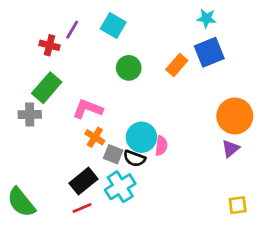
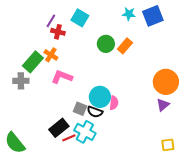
cyan star: (207, 18) -> (129, 14), moved
red cross: (50, 45) -> (58, 32), moved
blue square: (209, 52) -> (153, 16), moved
green circle: (129, 68) -> (106, 44), moved
orange cross: (95, 137) -> (51, 55), moved
cyan cross: (120, 187) -> (85, 132), turned -30
red line: (82, 208) -> (69, 138), moved

